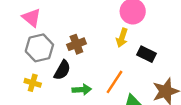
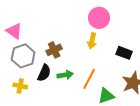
black rectangle: (147, 54) -> (124, 53), moved
green arrow: (82, 90) -> (65, 75), moved

